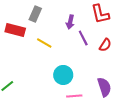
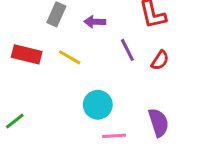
purple arrow: (70, 22) -> (95, 22), moved, turned 80
red rectangle: (15, 30) -> (27, 54), moved

